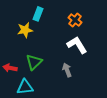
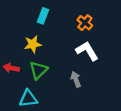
yellow star: (25, 30) -> (33, 44), moved
red arrow: (10, 68) -> (11, 68), moved

